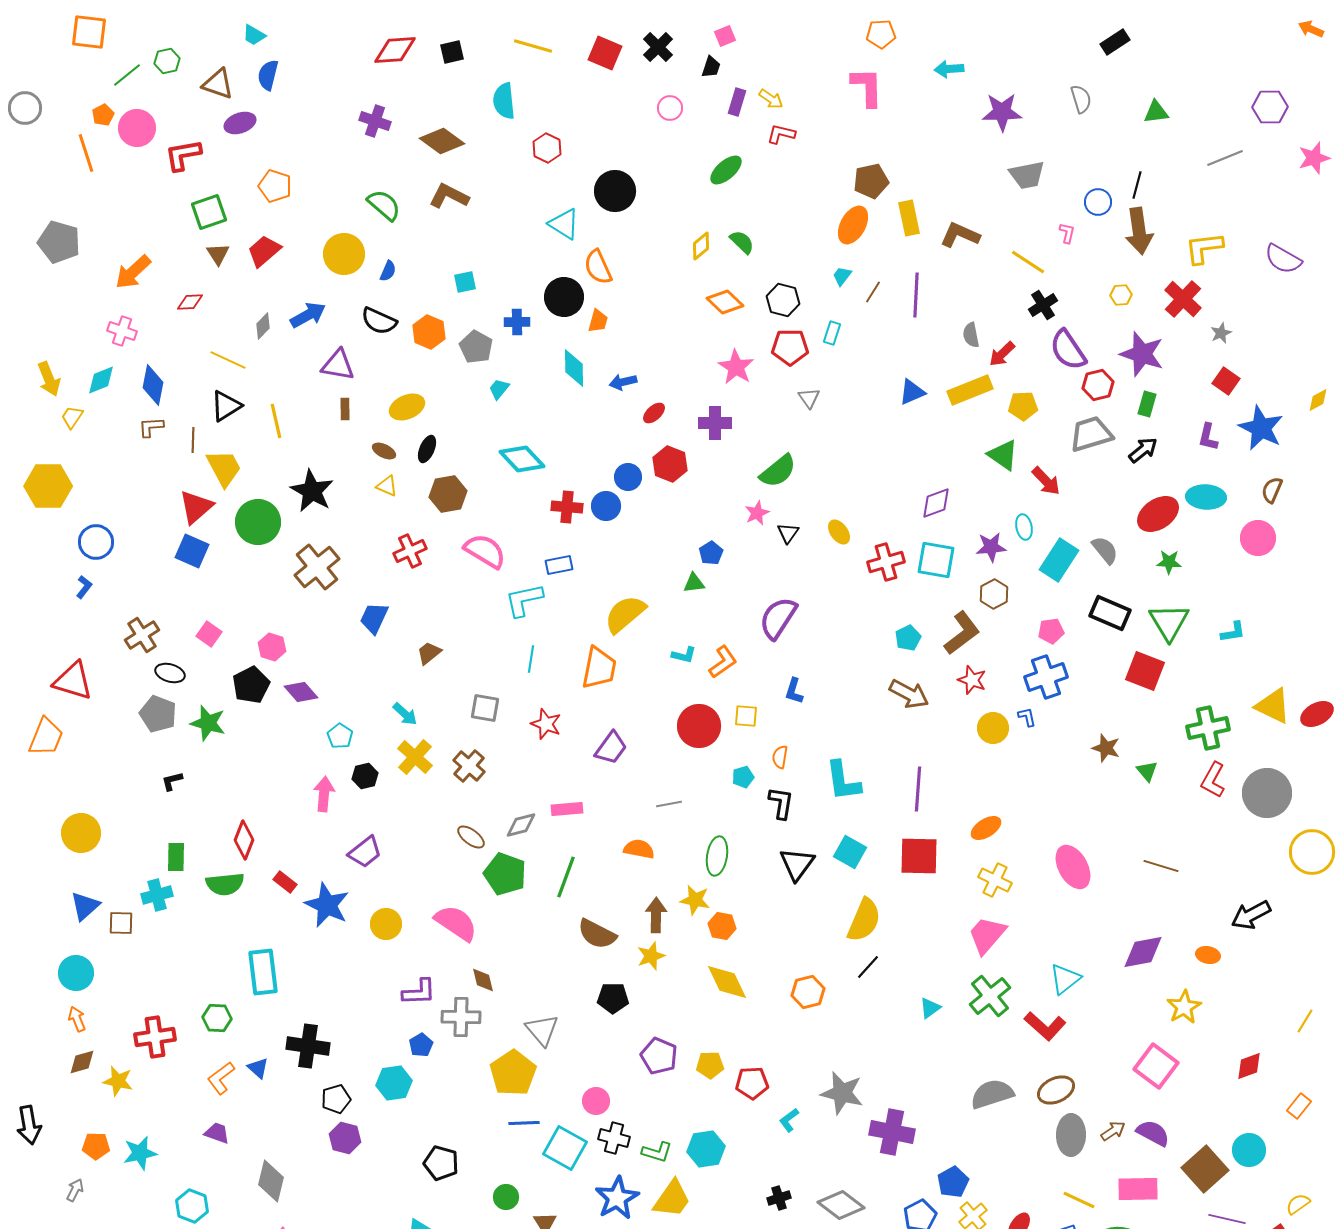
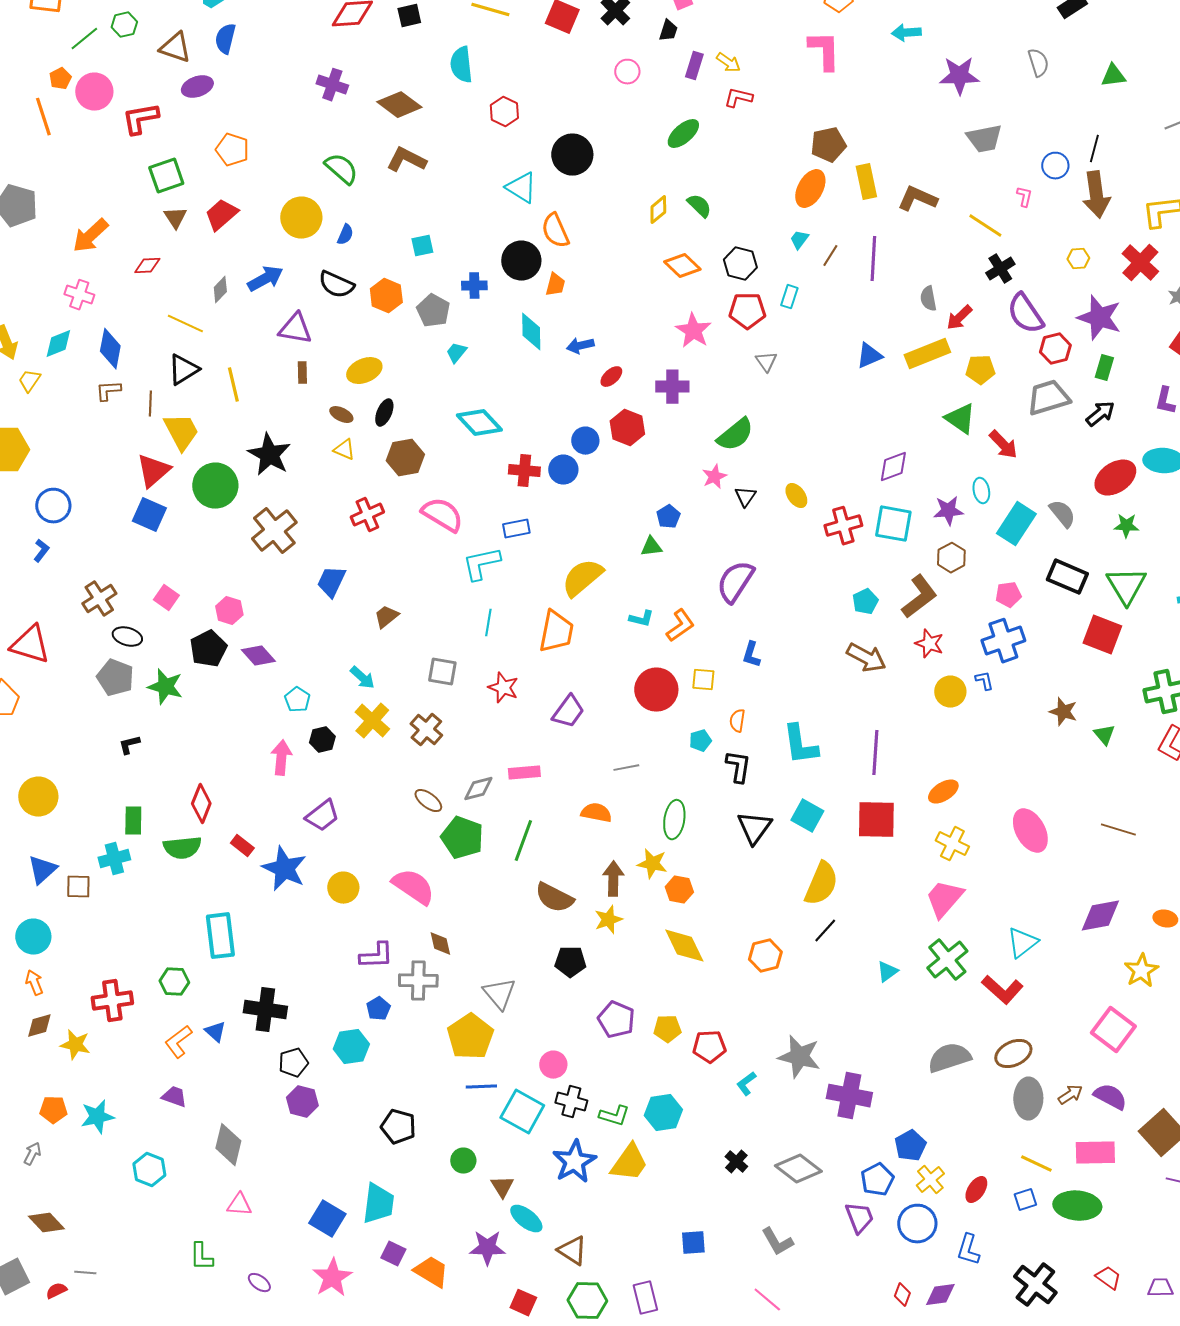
black cross: (779, 1198) -> (736, 1162), turned -30

